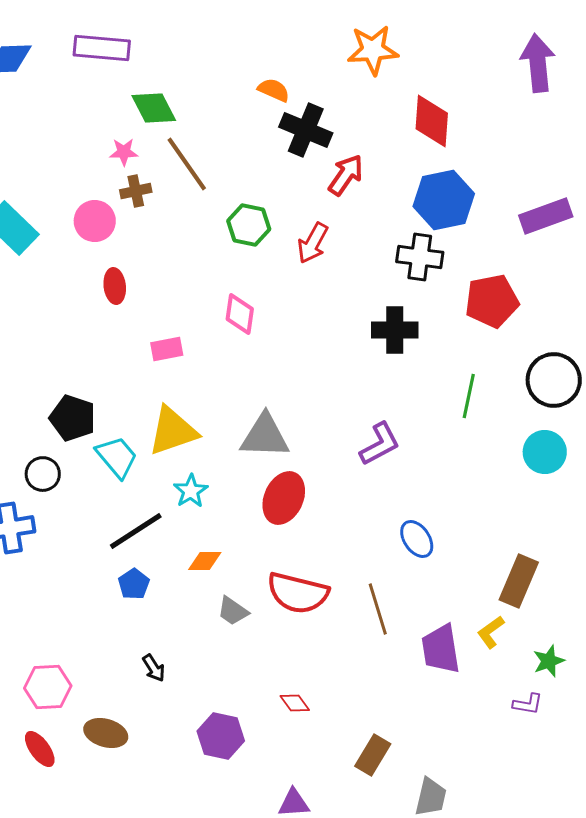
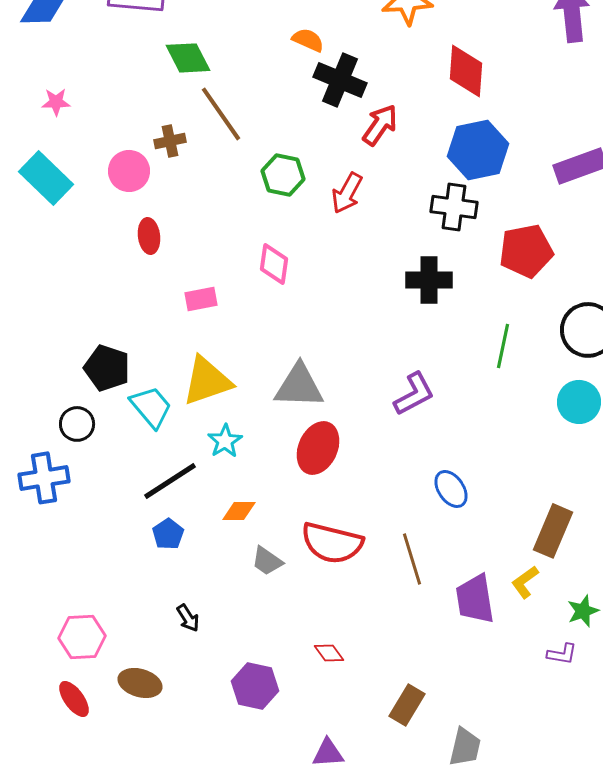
pink star: (124, 152) -> (56, 102), moved

